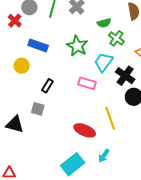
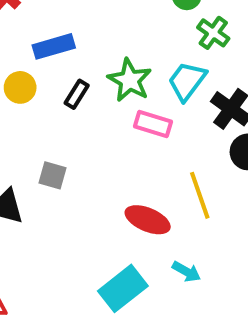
blue rectangle: (38, 45) -> (54, 46), turned -36
green star: (77, 46) -> (130, 80), moved
black rectangle: (47, 86) -> (77, 94), moved
cyan arrow: (104, 156) -> (186, 272), turned -96

